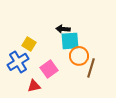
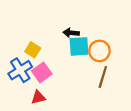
orange circle: (79, 56) -> (99, 51), moved
pink square: (49, 69) -> (42, 72), moved

